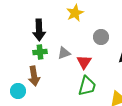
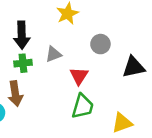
gray triangle: (64, 53) -> (53, 54), moved

